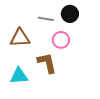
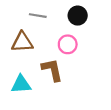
gray line: (46, 19) -> (38, 16), moved

